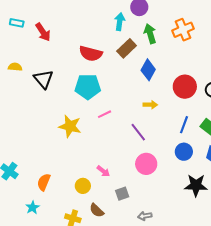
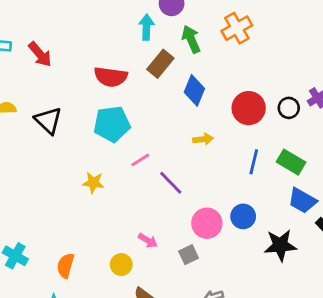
yellow star: (70, 126) -> (93, 183), size x0.7
purple line: (138, 132) -> (171, 183), moved
blue circle: (184, 152) -> (243, 216), moved
gray square: (122, 194) -> (189, 255), moved

